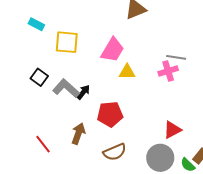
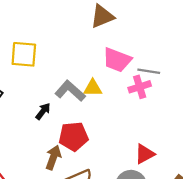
pink trapezoid: (112, 50) -> (117, 60), moved, turned 80
gray L-shape: (66, 88) -> (70, 91), moved
brown arrow: (78, 134) -> (53, 157), moved

